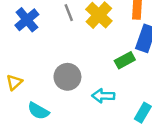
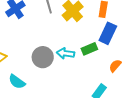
cyan arrow: (103, 96) -> (65, 53), moved

